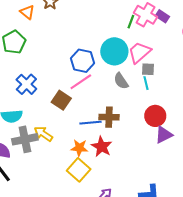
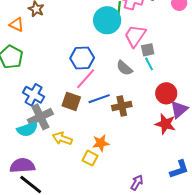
cyan circle: (114, 51) -> (107, 20), moved
blue line: (90, 123) -> (99, 99), moved
gray cross: (25, 139) -> (40, 117), moved
red star: (102, 147) -> (165, 124), moved
yellow square: (79, 170) -> (90, 158), moved, size x0.7

